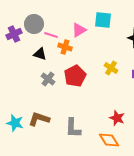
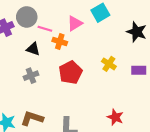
cyan square: (103, 20) -> (100, 13), turned -36
gray cross: (48, 79) -> (31, 76), moved, turned 32

